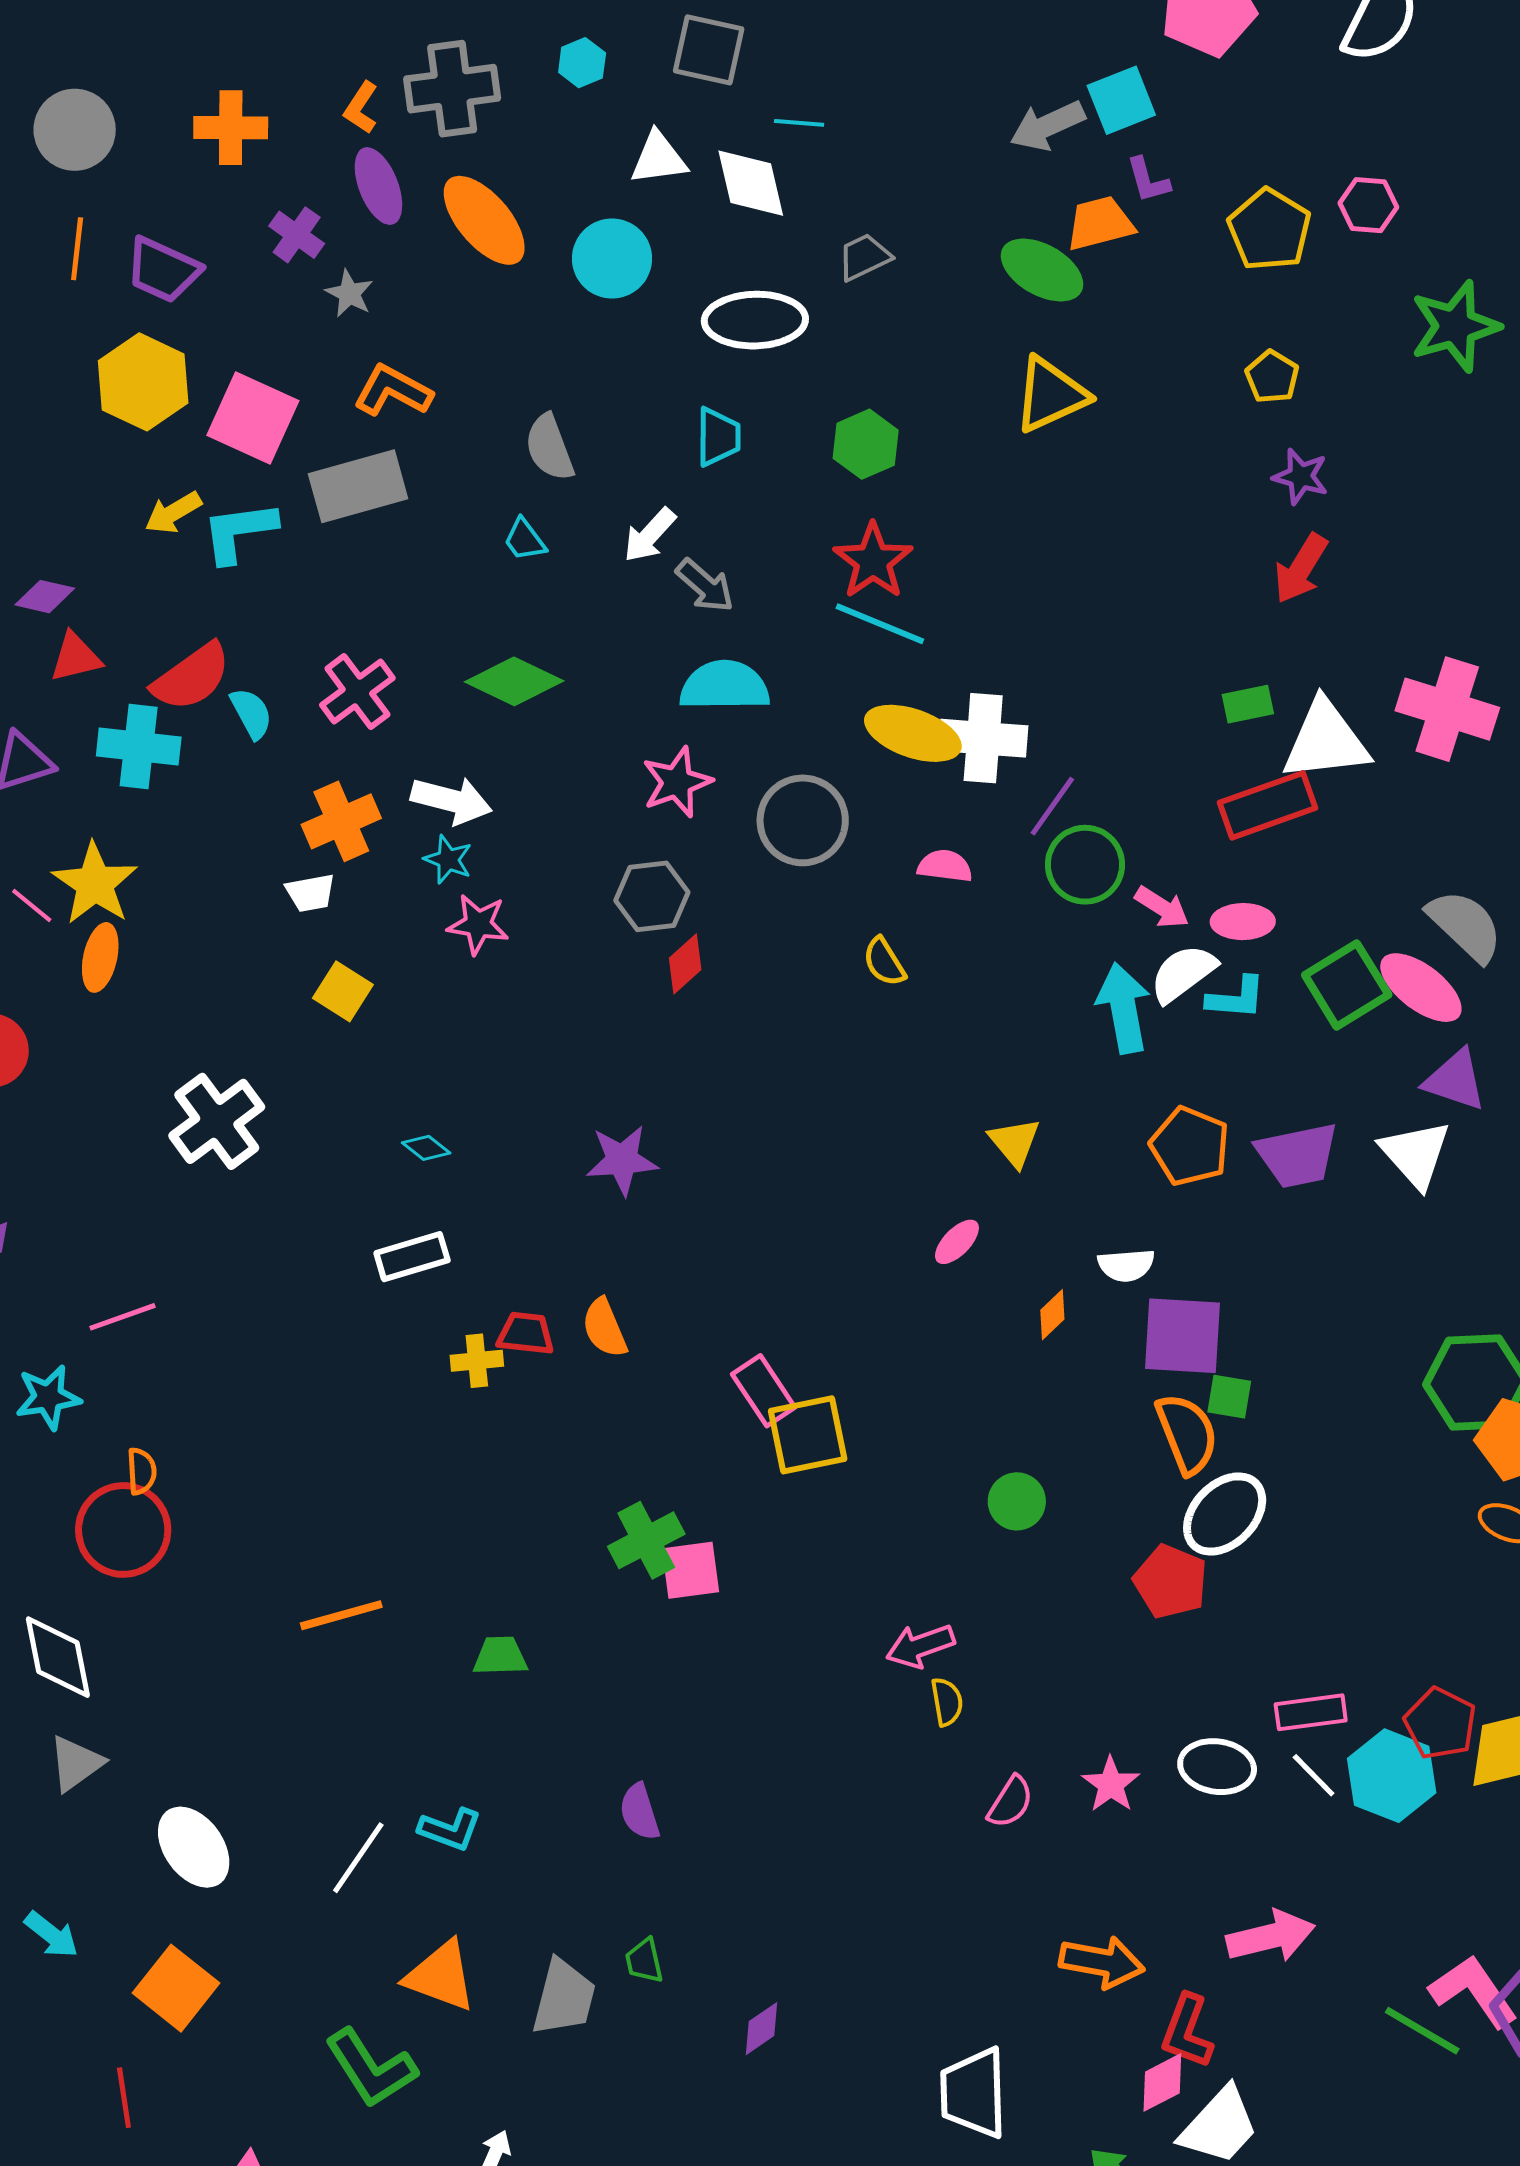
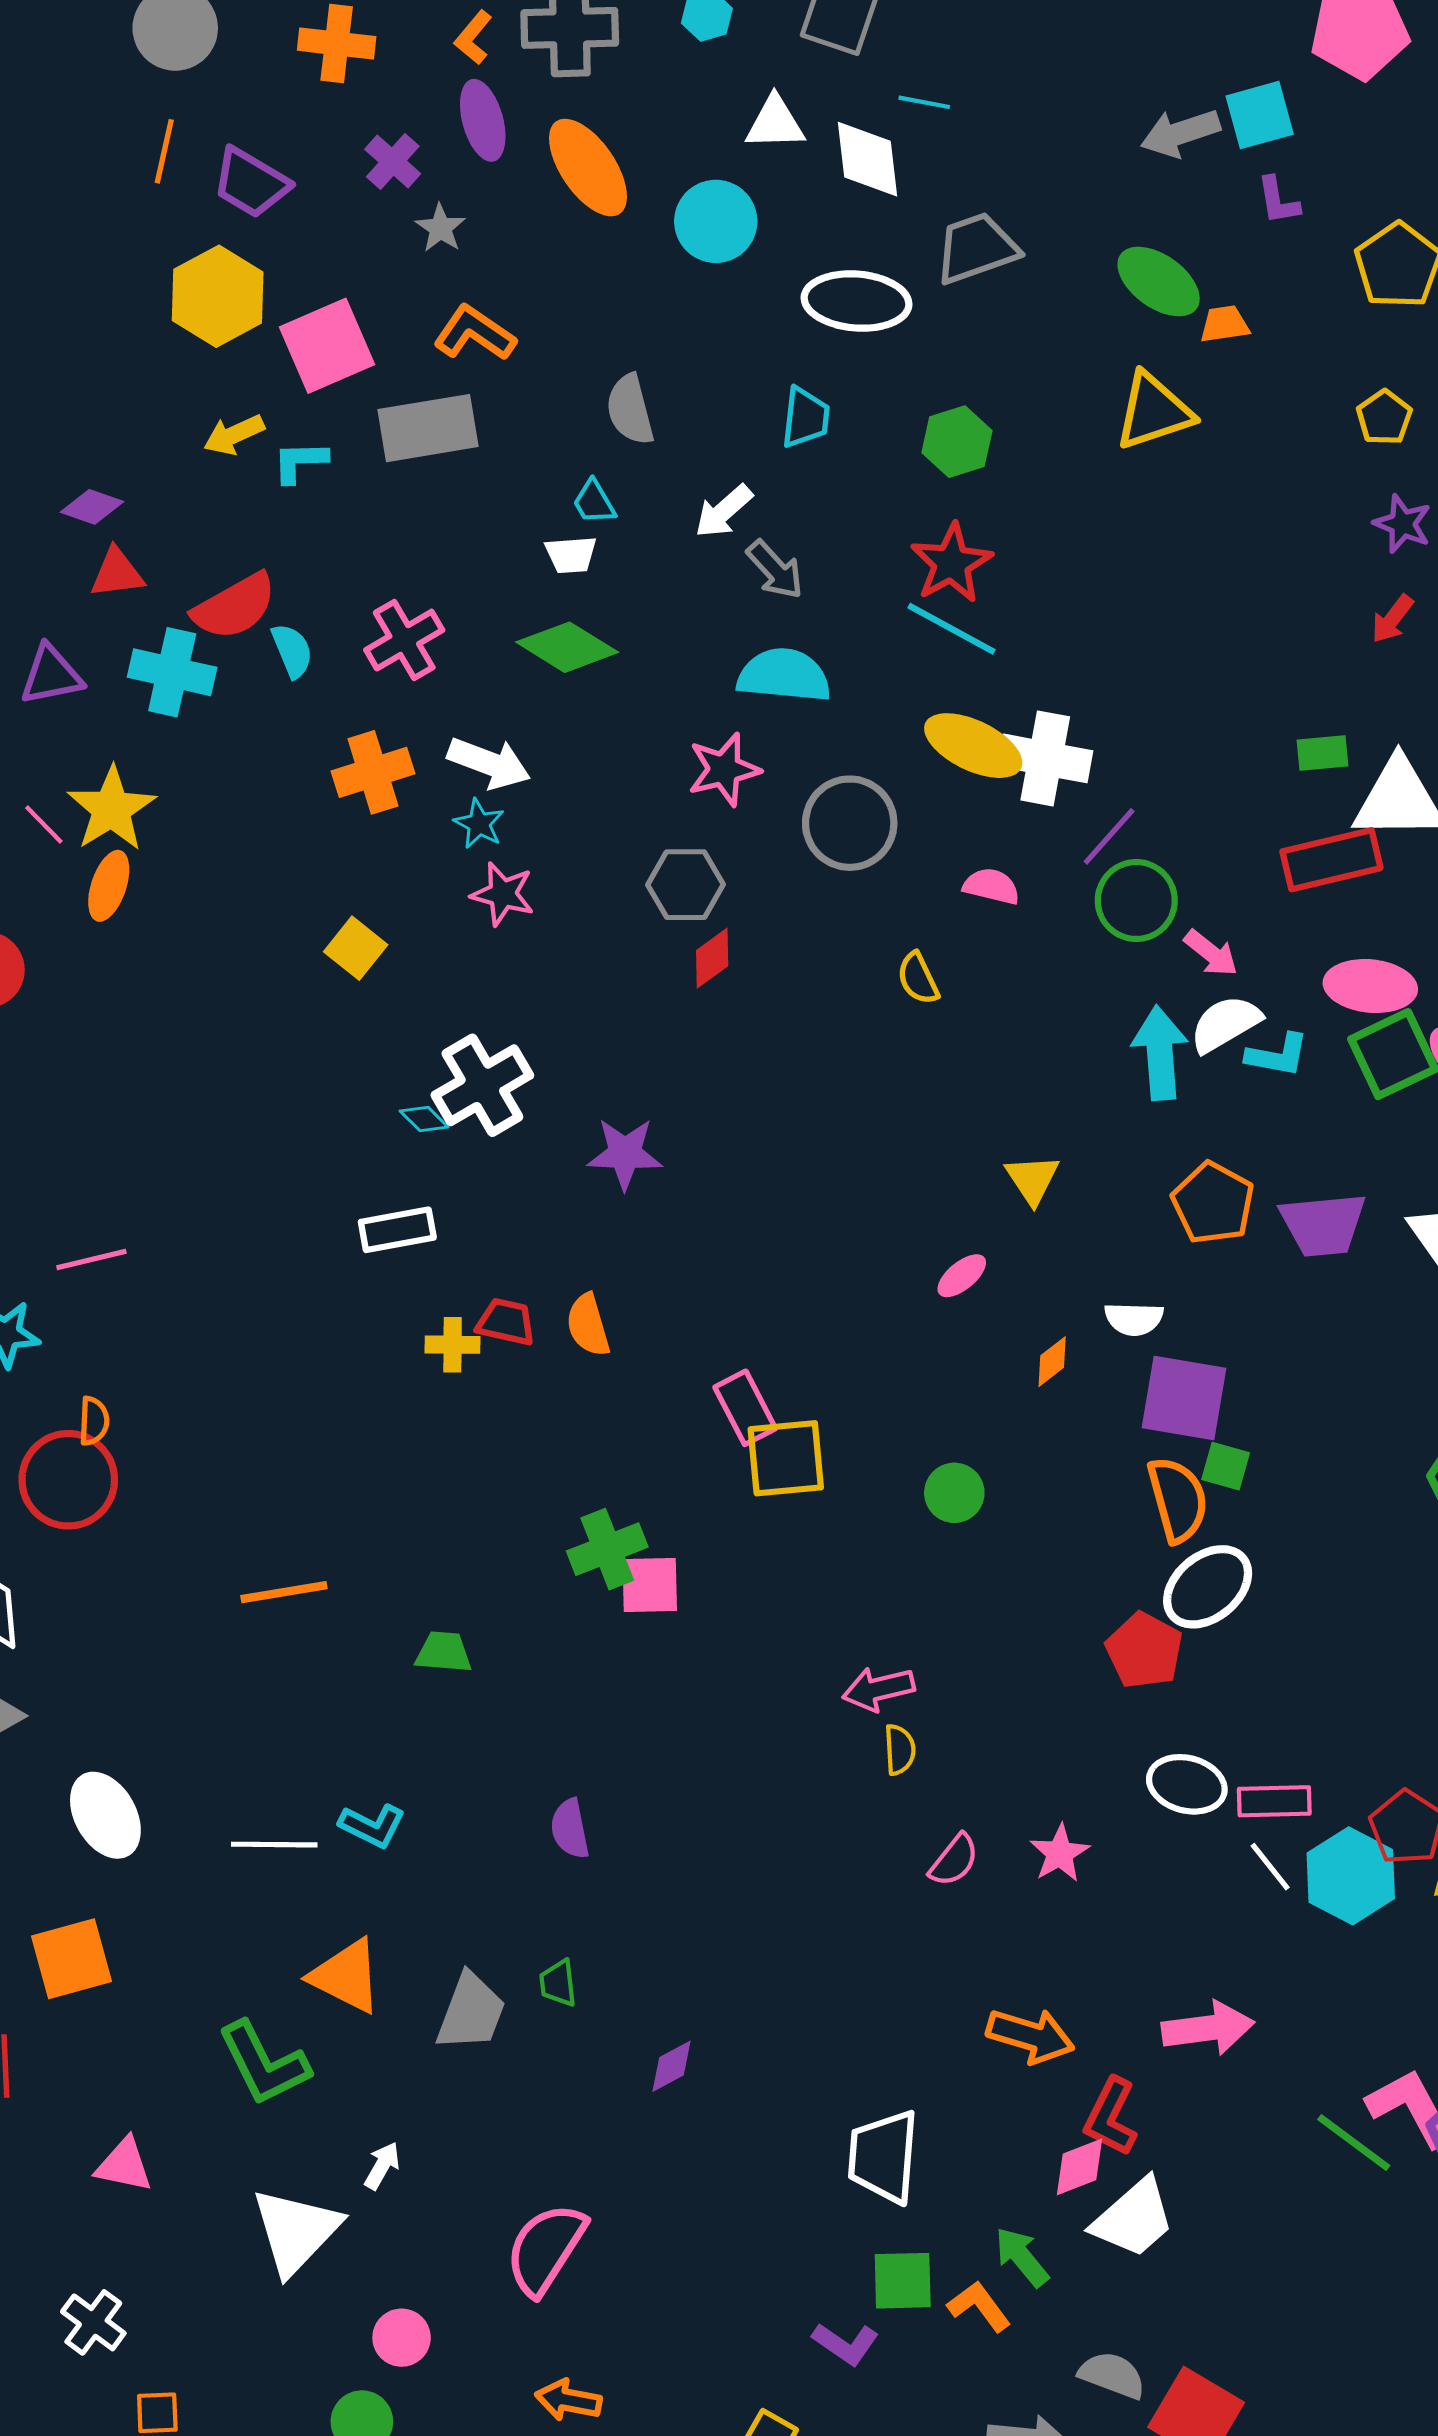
orange trapezoid: (1100, 223) -> (1225, 324), moved, size x0.7
gray trapezoid: (864, 257) -> (976, 248), size x1.5
pink square: (253, 418) -> (327, 346), turned 36
cyan L-shape: (239, 532) -> (300, 462), size x0.7
red arrow: (1301, 569) -> (1392, 619), size x0.7
white trapezoid: (310, 893) -> (571, 555), moved
pink ellipse: (1243, 922) -> (1370, 986), moved, size x1.4
white cross: (217, 1121) -> (482, 1085), moved
green circle: (1017, 1501) -> (954, 1493), moved
white ellipse: (1217, 1767) -> (1187, 1784), moved
white line: (358, 1858) -> (274, 1845), turned 50
orange square: (176, 1988) -> (71, 1959), turned 30

